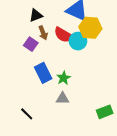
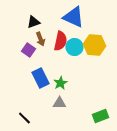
yellow hexagon: (90, 28) -> (94, 45), moved
red semicircle: (64, 35) -> (60, 41), turned -108

